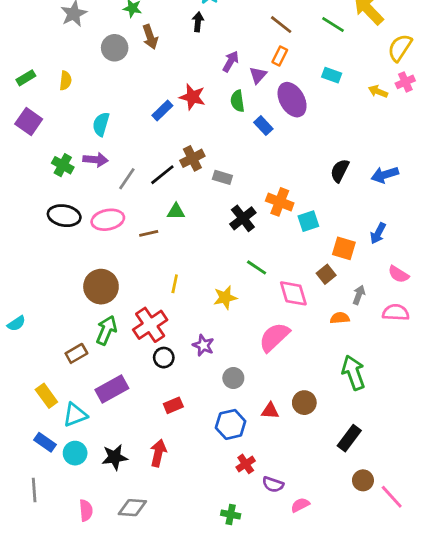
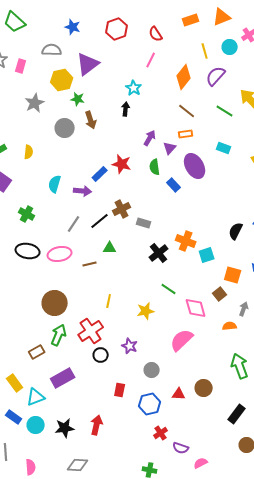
orange rectangle: (280, 56) -> (186, 134), turned 56
purple arrow: (96, 160) -> (83, 191), moved
black semicircle: (340, 171) -> (236, 231), moved
red rectangle: (173, 405) -> (120, 390), moved, turned -56
pink semicircle: (86, 510) -> (31, 467), moved

